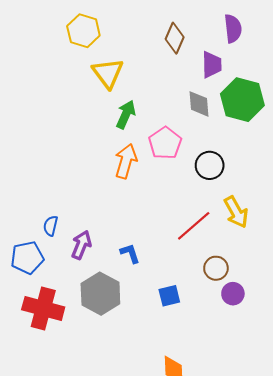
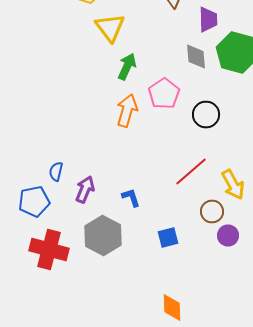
yellow arrow: (236, 212) -> (233, 184), moved

